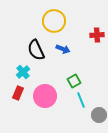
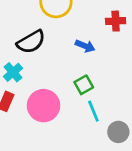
blue arrow: (63, 49) -> (85, 46), moved
black semicircle: (36, 50) -> (31, 42), turned -95

